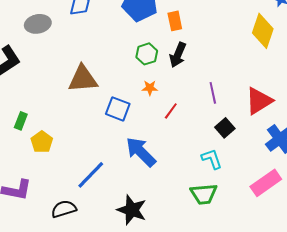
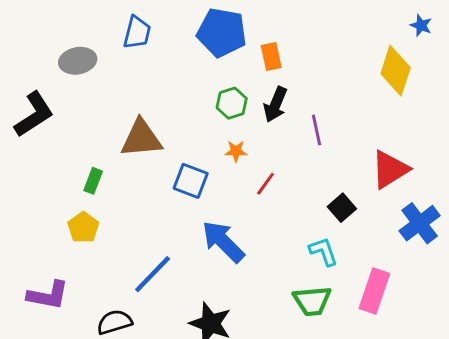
purple line: (213, 93) -> (316, 130), moved
green rectangle: (21, 121) -> (93, 181), moved
pink rectangle: (266, 183) -> (374, 291), moved, turned -36

